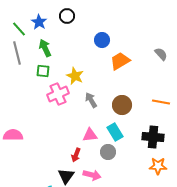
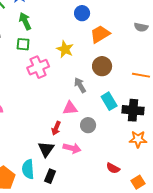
gray semicircle: (161, 54) -> (141, 27), turned 144
yellow star: (75, 76) -> (65, 49), moved
gray arrow: (91, 100) -> (80, 85), moved
brown circle: (122, 105) -> (102, 66), moved
cyan rectangle: (115, 132) -> (109, 101), moved

